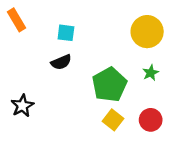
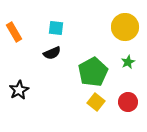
orange rectangle: (16, 20) -> (14, 32), moved

